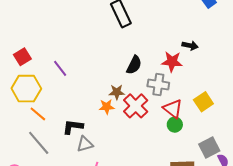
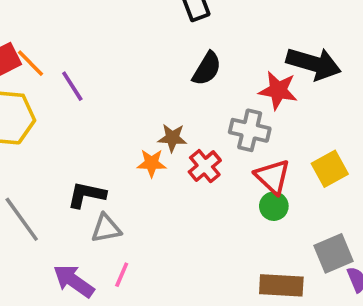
black arrow: (190, 45) -> (314, 64), size x1.8
black semicircle: (134, 65) -> (207, 69), moved
red cross: (136, 106) -> (205, 166), size x0.7
orange line: (38, 114) -> (30, 63), moved

